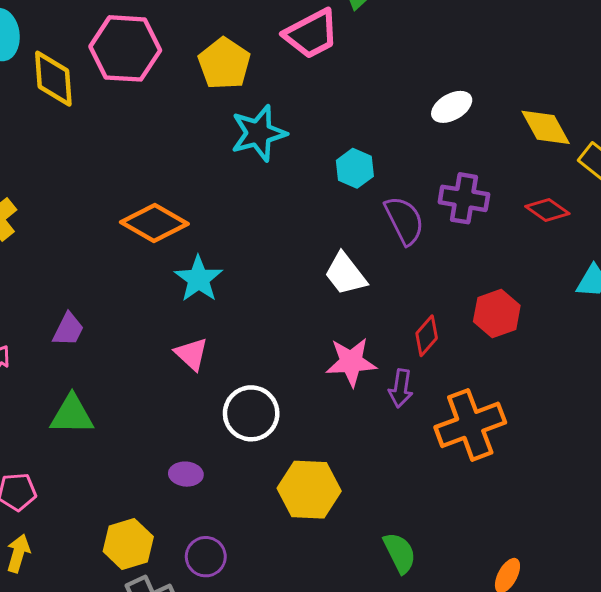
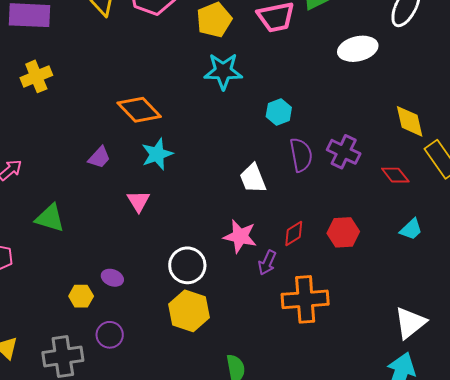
white ellipse: (452, 107) -> (358, 49), moved, size x1.4
purple trapezoid: (68, 329) -> (99, 157), moved
white circle: (251, 413) -> (187, 265), moved
yellow hexagon: (128, 544) -> (81, 296), moved, size x0.7

